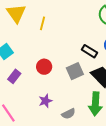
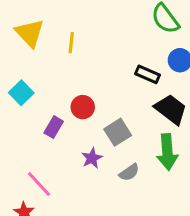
gray square: (75, 71) -> (118, 132), moved
purple rectangle: (14, 76) -> (54, 127), moved

